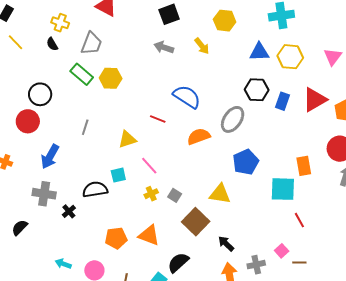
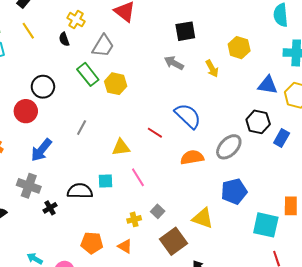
yellow cross: (151, 194) -> (134, 219), moved
orange triangle: (149, 235) -> (125, 246), size x0.7

